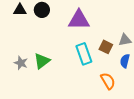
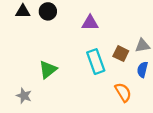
purple triangle: (79, 20) -> (90, 23), size x0.7
gray star: (21, 63) -> (24, 96), moved

